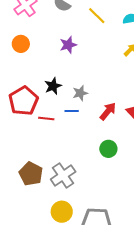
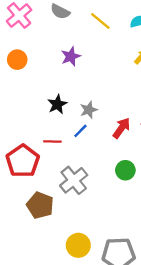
red pentagon: (24, 101) -> (23, 161), moved
blue line: (72, 111) -> (80, 131), turned -40
gray cross: (63, 175) -> (74, 180), moved

